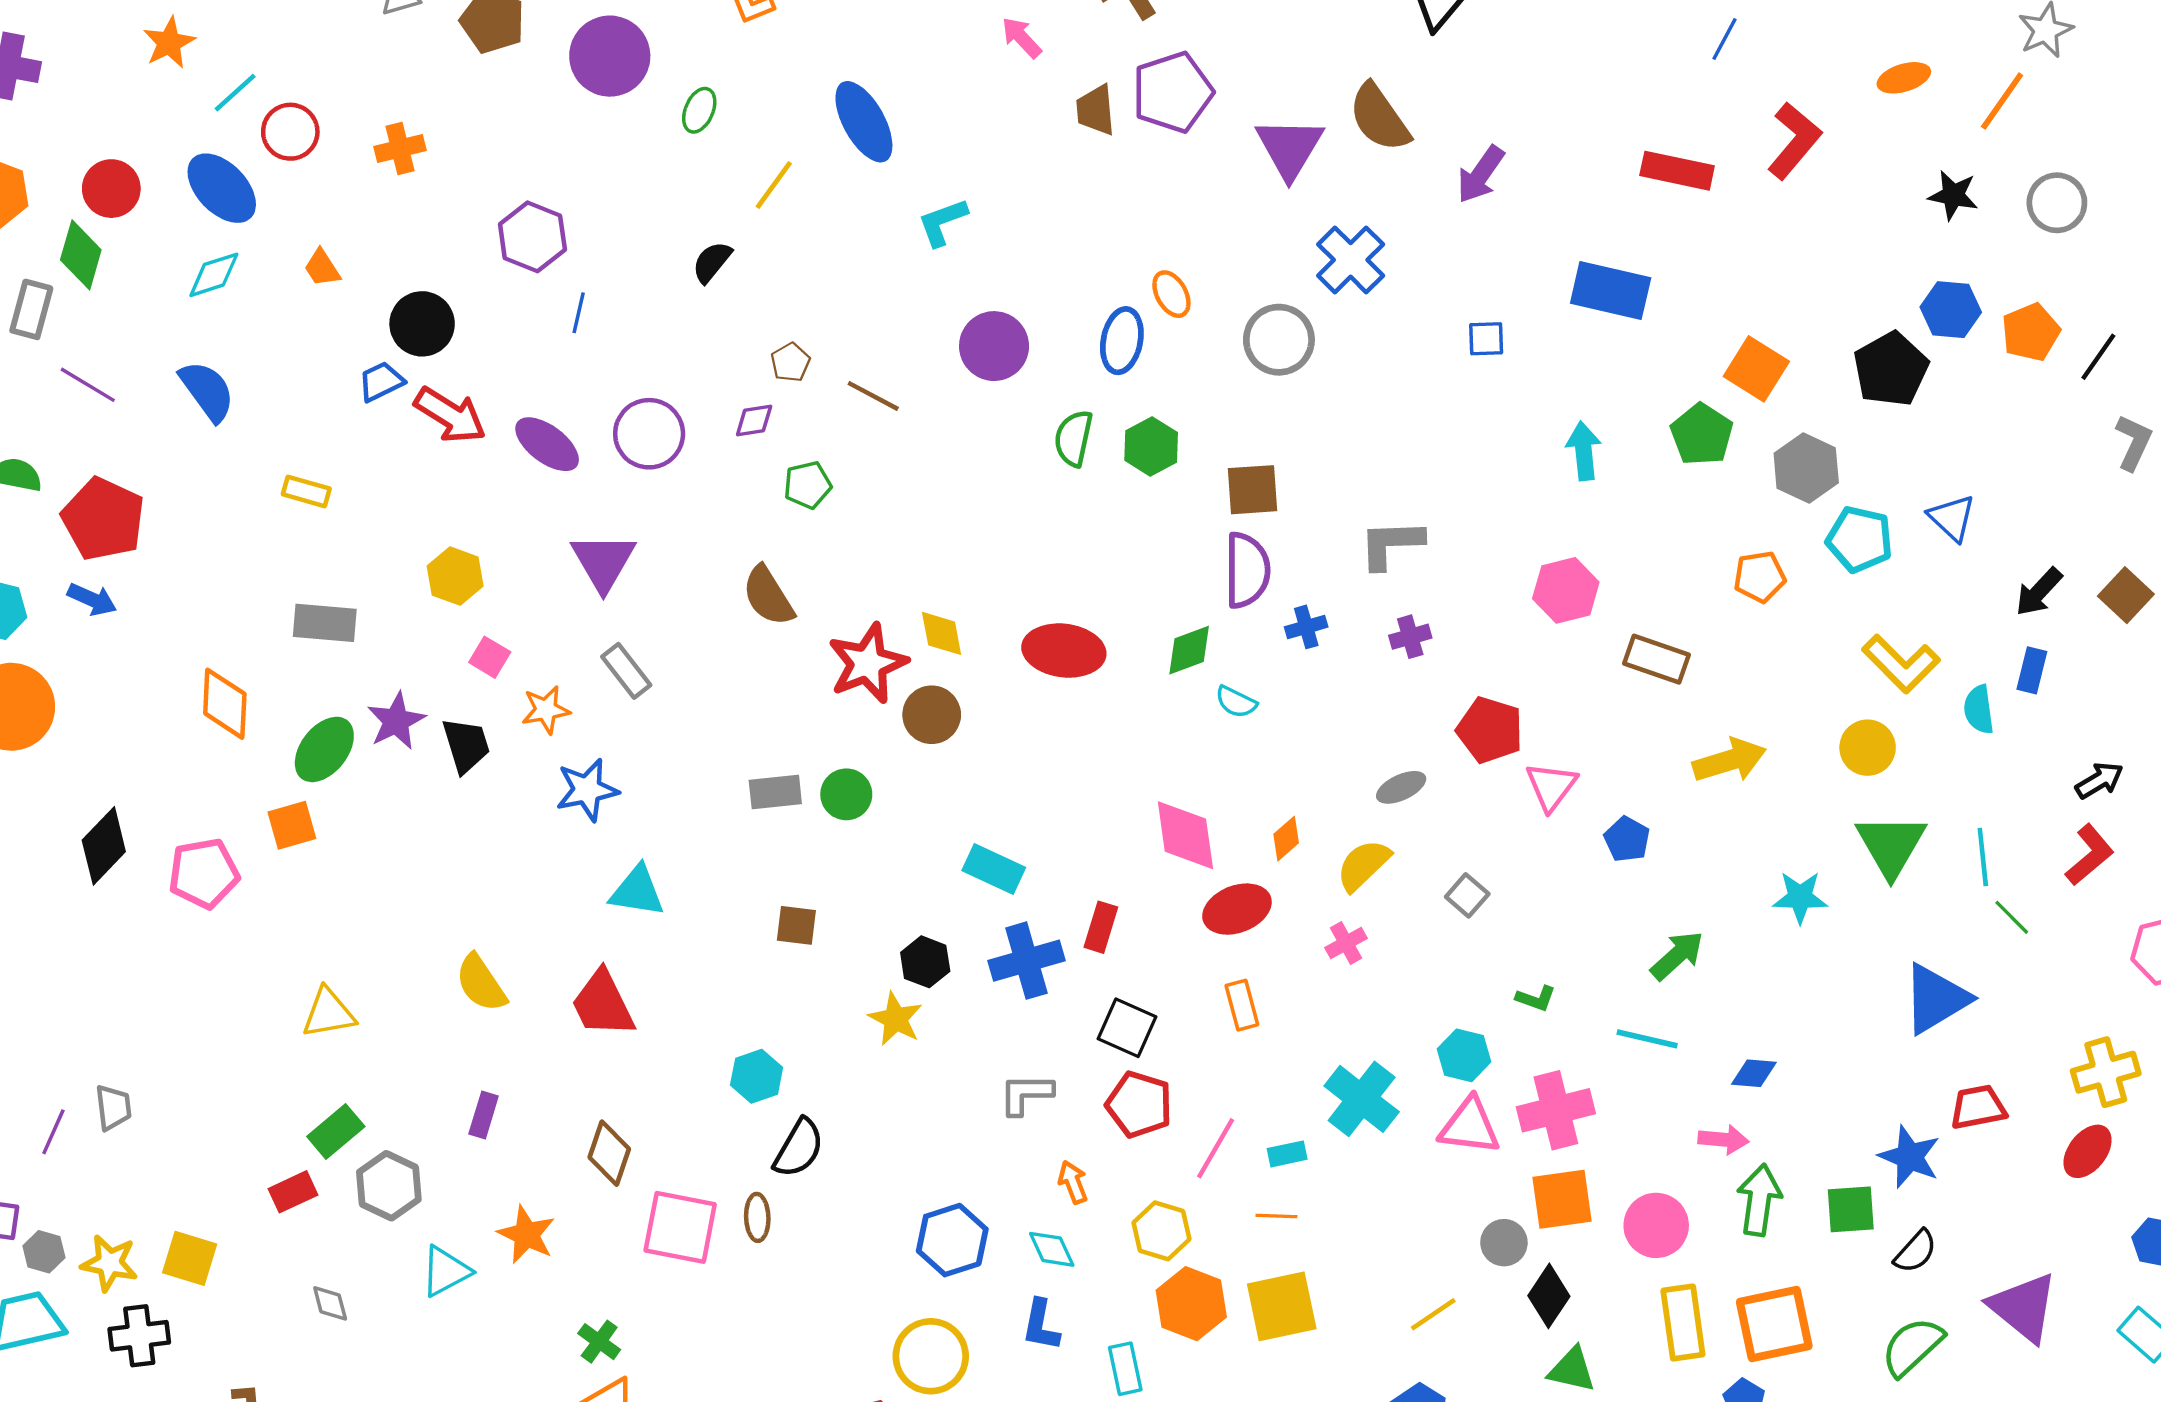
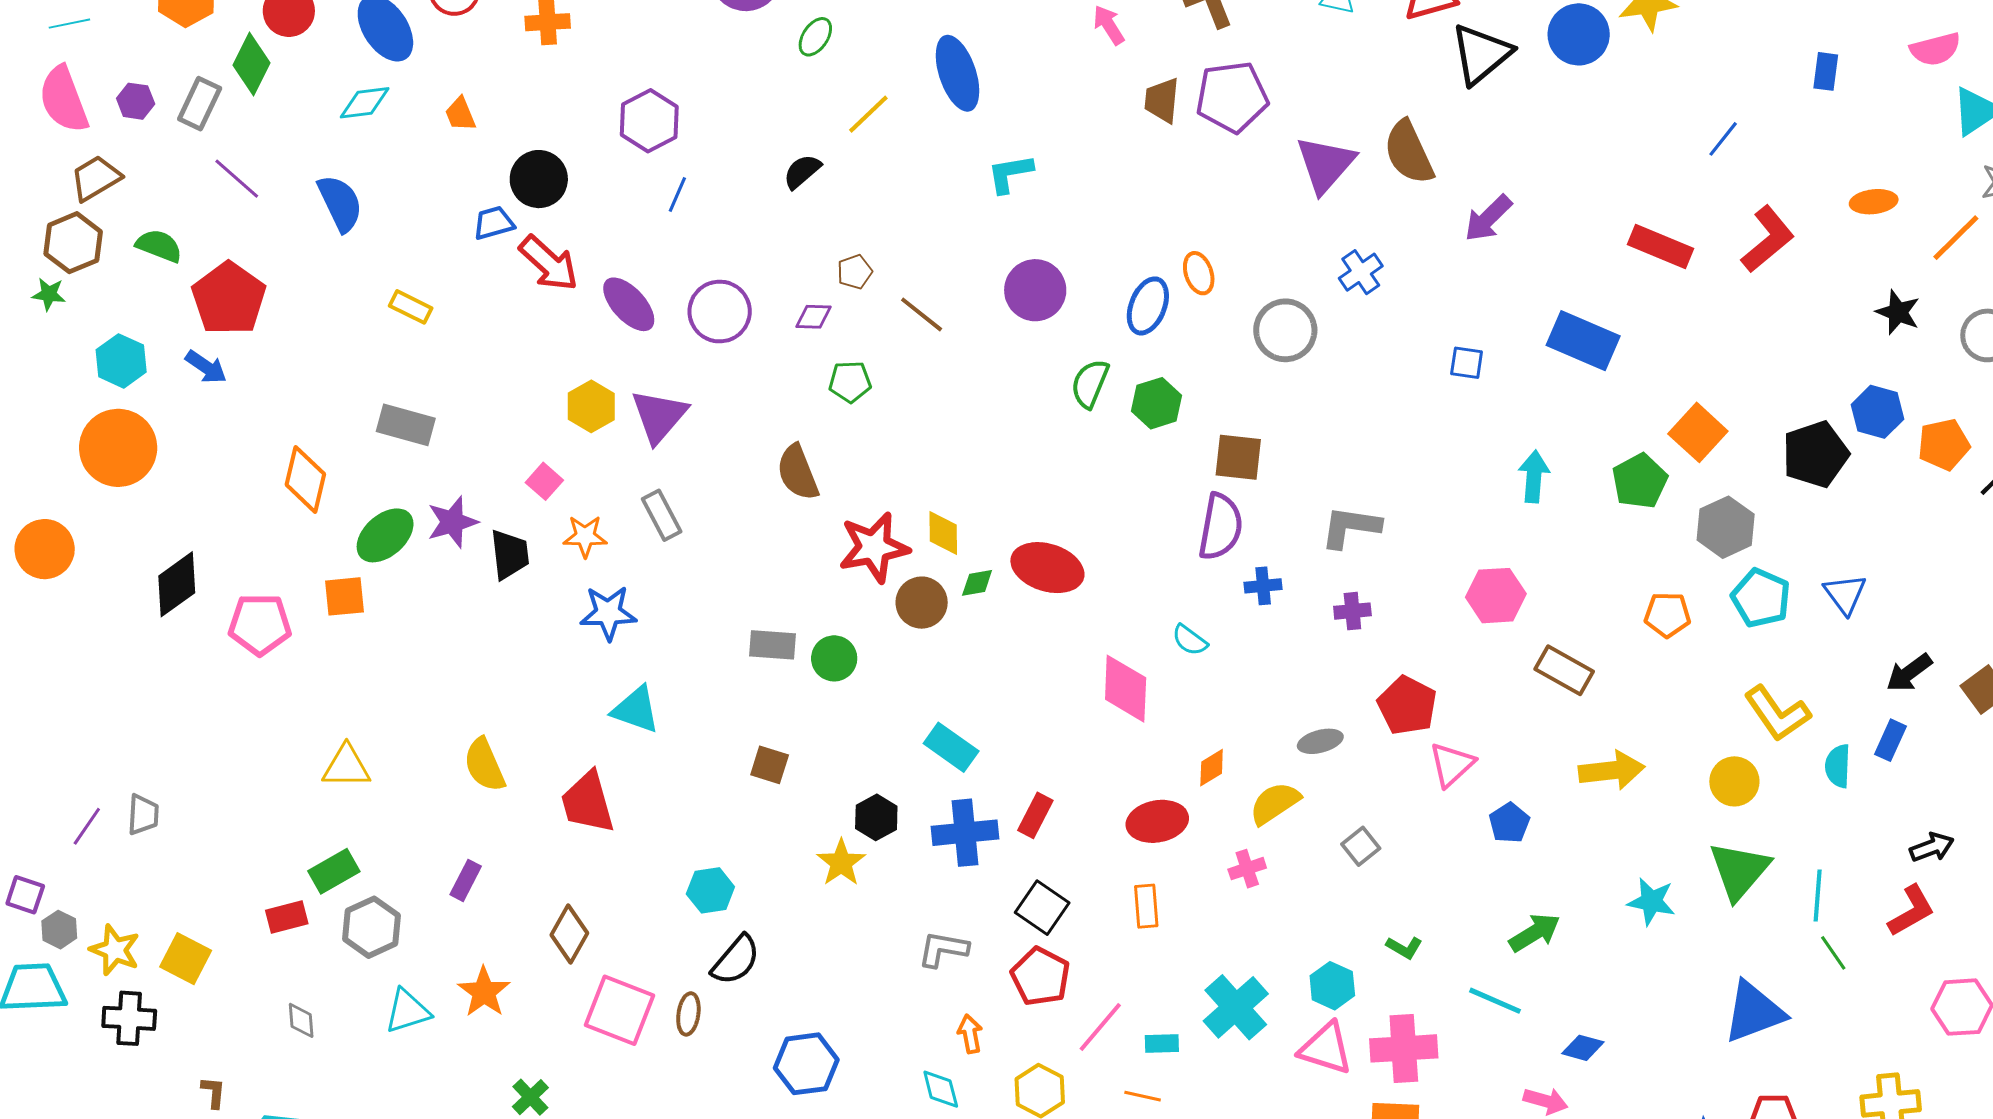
blue cross: (1351, 260) -> (1361, 272), size x0.7
yellow hexagon: (455, 576) -> (591, 406), moved
green diamond: (1189, 650) -> (977, 583), moved, size x0.7
pink diamond: (1185, 835) -> (1126, 689), moved
blue hexagon: (952, 1240) -> (806, 1064), moved

